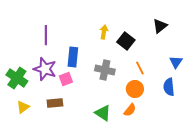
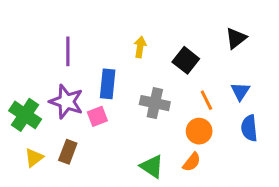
yellow arrow: (104, 32) -> (140, 47), moved
blue triangle: (176, 62) -> (240, 91), moved
brown rectangle: (55, 103) -> (68, 152), moved, turned -63

